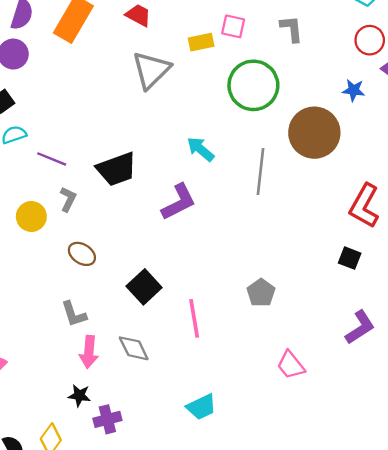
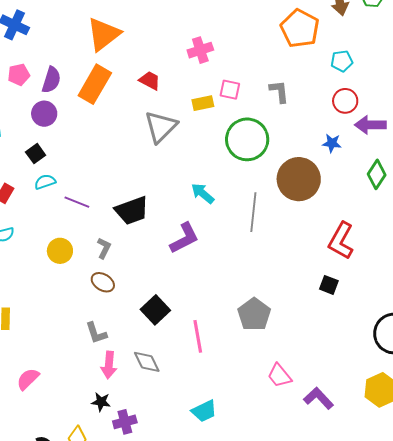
gray L-shape: (68, 199) -> (104, 248), moved
gray pentagon: (261, 293) -> (254, 314), size x1.4
purple L-shape: (360, 327) -> (319, 398), moved, turned -100

